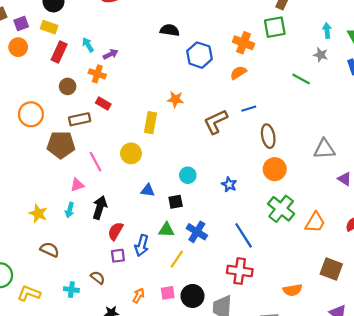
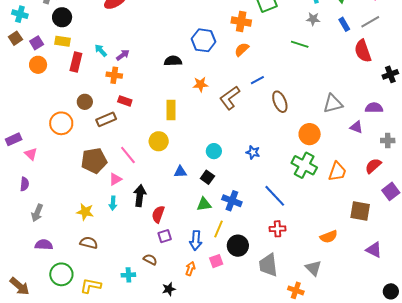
black semicircle: (170, 30) -> (173, 61), moved
brown circle: (68, 86) -> (85, 102), moved
orange star: (175, 99) -> (200, 84), moved
brown pentagon: (61, 145) -> (94, 161), moved
orange circle: (275, 169) -> (310, 134), moved
black square: (176, 202) -> (207, 177), turned -32
blue arrow: (142, 245) -> (196, 240), moved
brown semicircle: (50, 250) -> (89, 243), moved
red cross: (240, 271) -> (278, 229), size x0.7
black circle: (192, 296) -> (238, 246), moved

